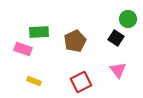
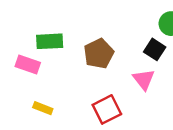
pink triangle: (118, 70) -> (144, 79), moved

